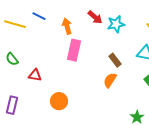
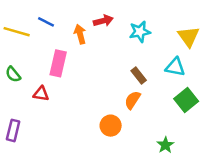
red arrow: (95, 17) -> (103, 21), moved, turned -56
pink rectangle: (74, 50) -> (58, 63), moved
orange circle: (59, 101) -> (111, 126), moved

